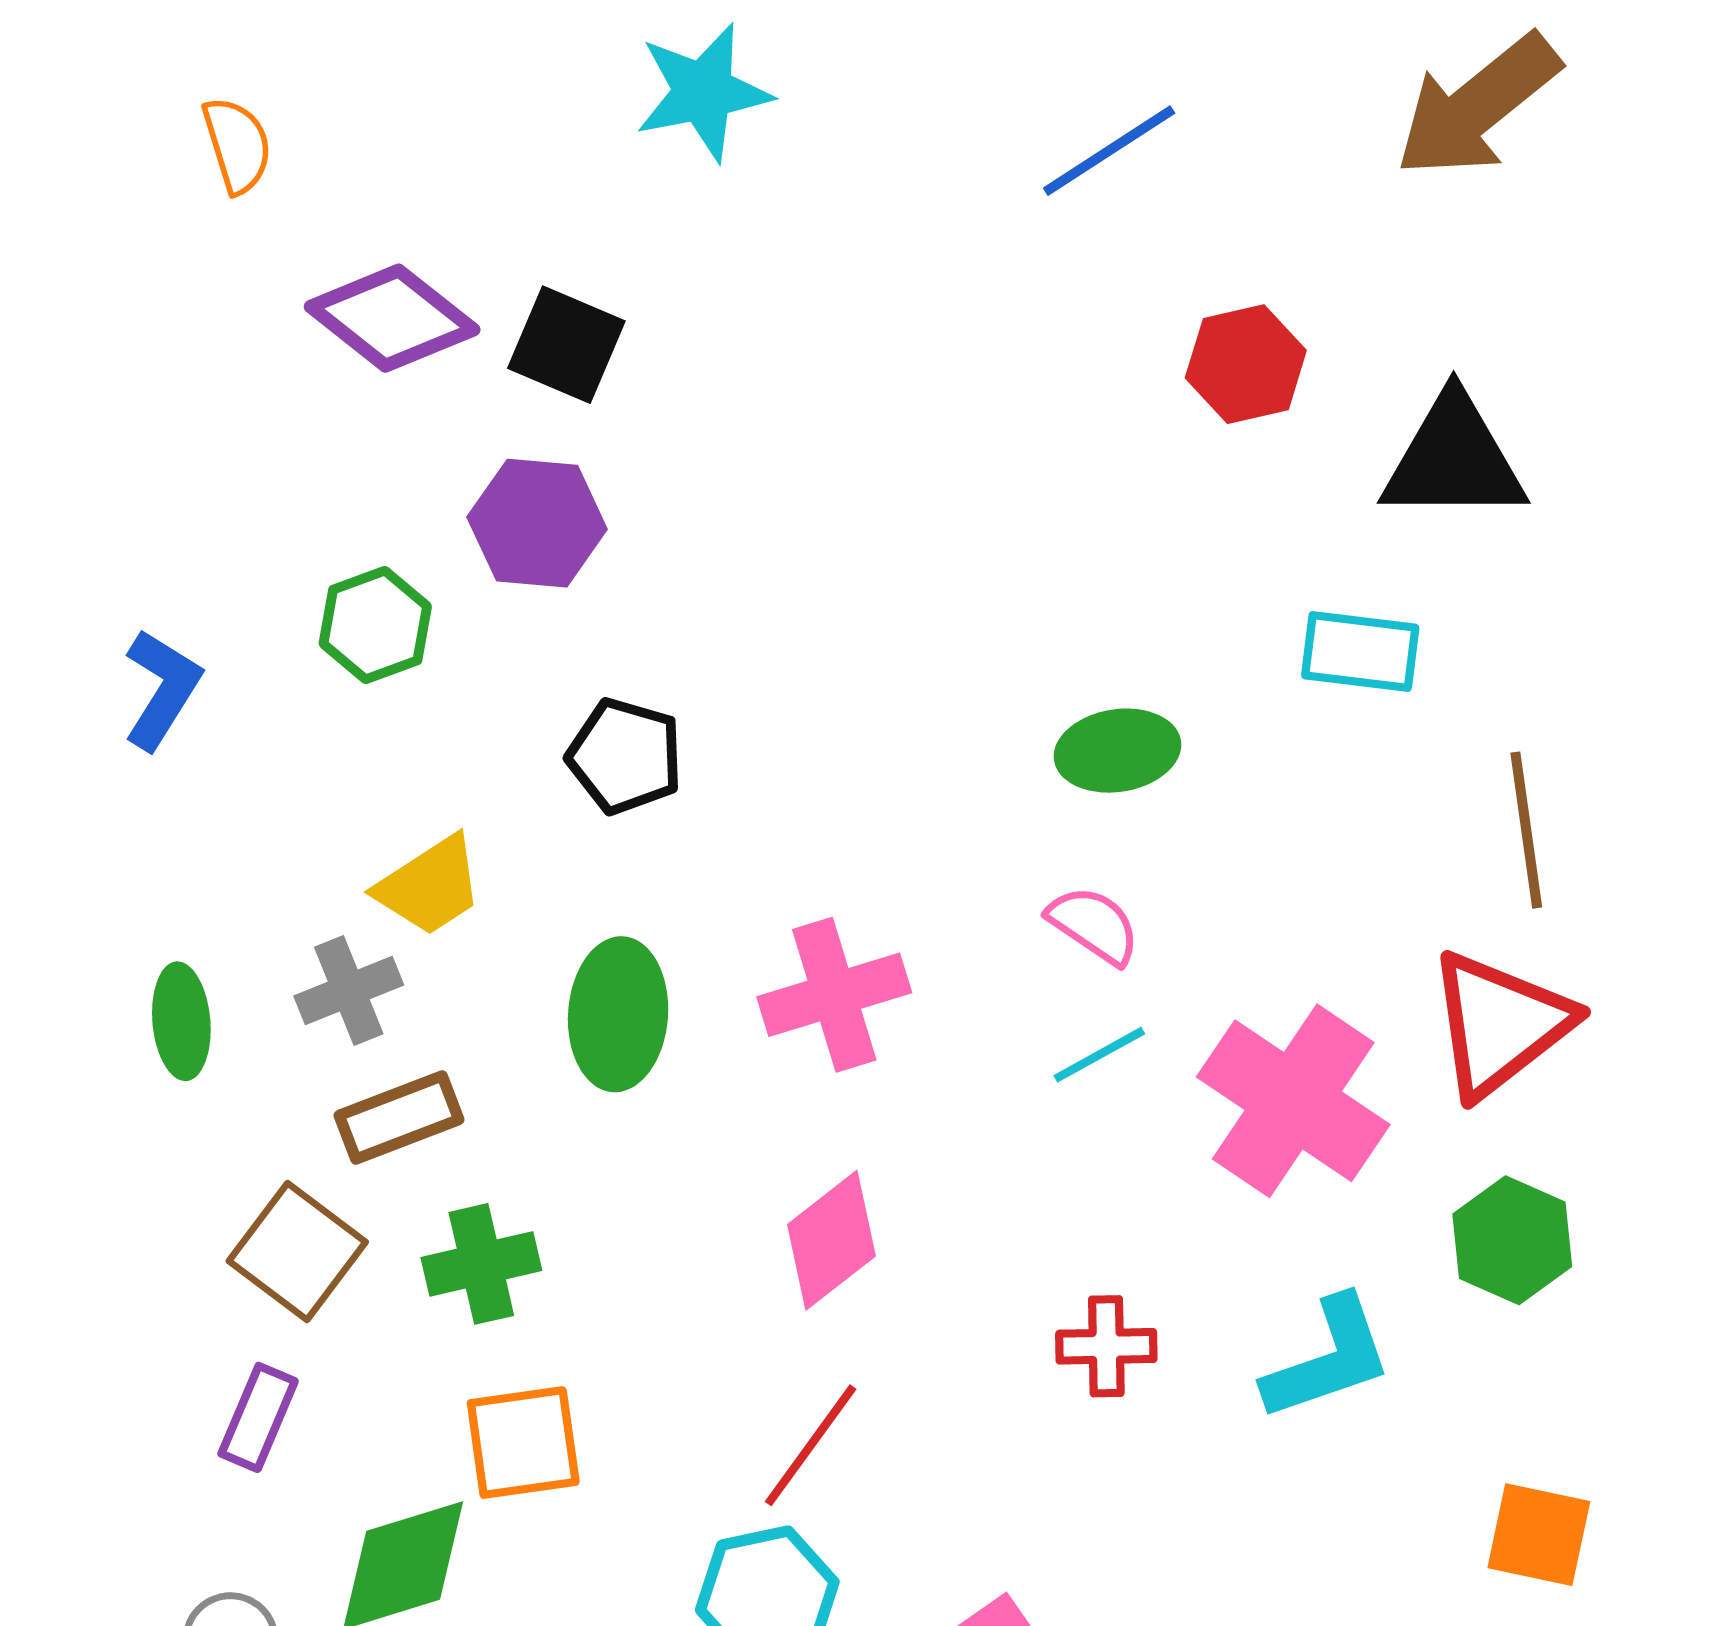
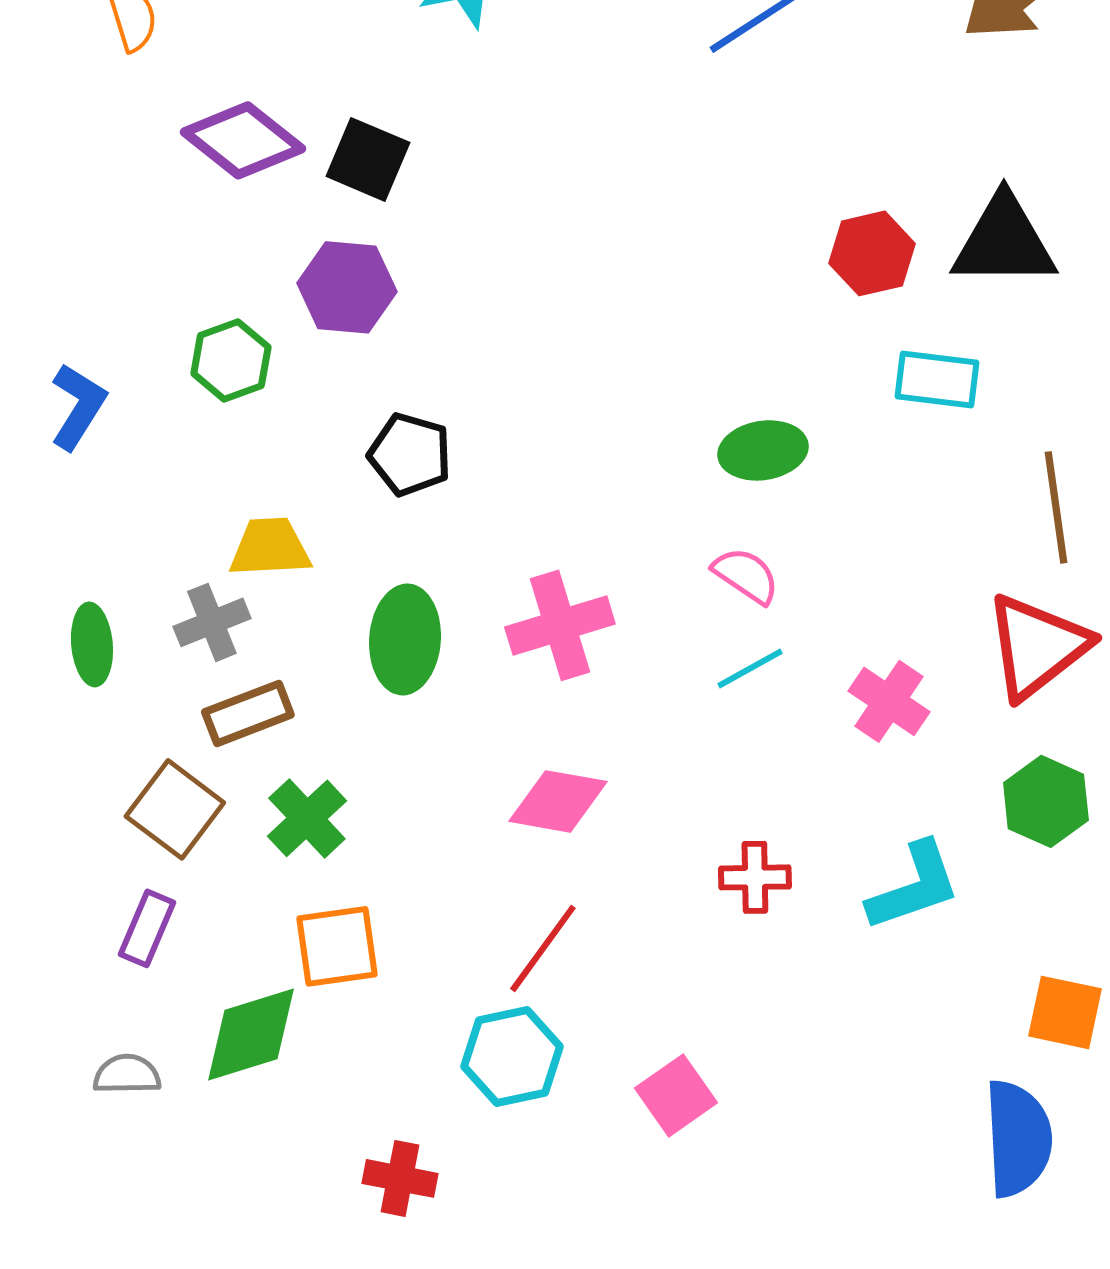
red hexagon: (1246, 364) -> (872, 253), moved
yellow trapezoid: (430, 886) -> (270, 547), turned -150
pink cross: (1293, 1101) -> (889, 701), size x0.6
pink diamond: (831, 1240) -> (558, 801), turned 48
green cross: (481, 1264) -> (307, 818), turned -30

